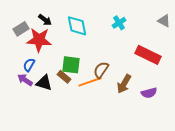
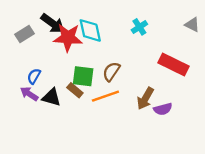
black arrow: (45, 20) -> (53, 23), size x1.5
red star: (39, 40) -> (68, 38), moved
brown semicircle: (101, 70) -> (111, 72), moved
purple semicircle: (149, 93) -> (163, 109), moved

